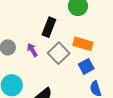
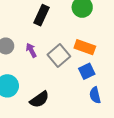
black rectangle: (49, 27) -> (41, 15), moved

